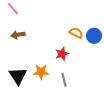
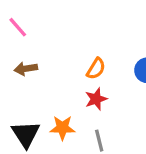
orange semicircle: (76, 33) -> (96, 69), moved, turned 96

